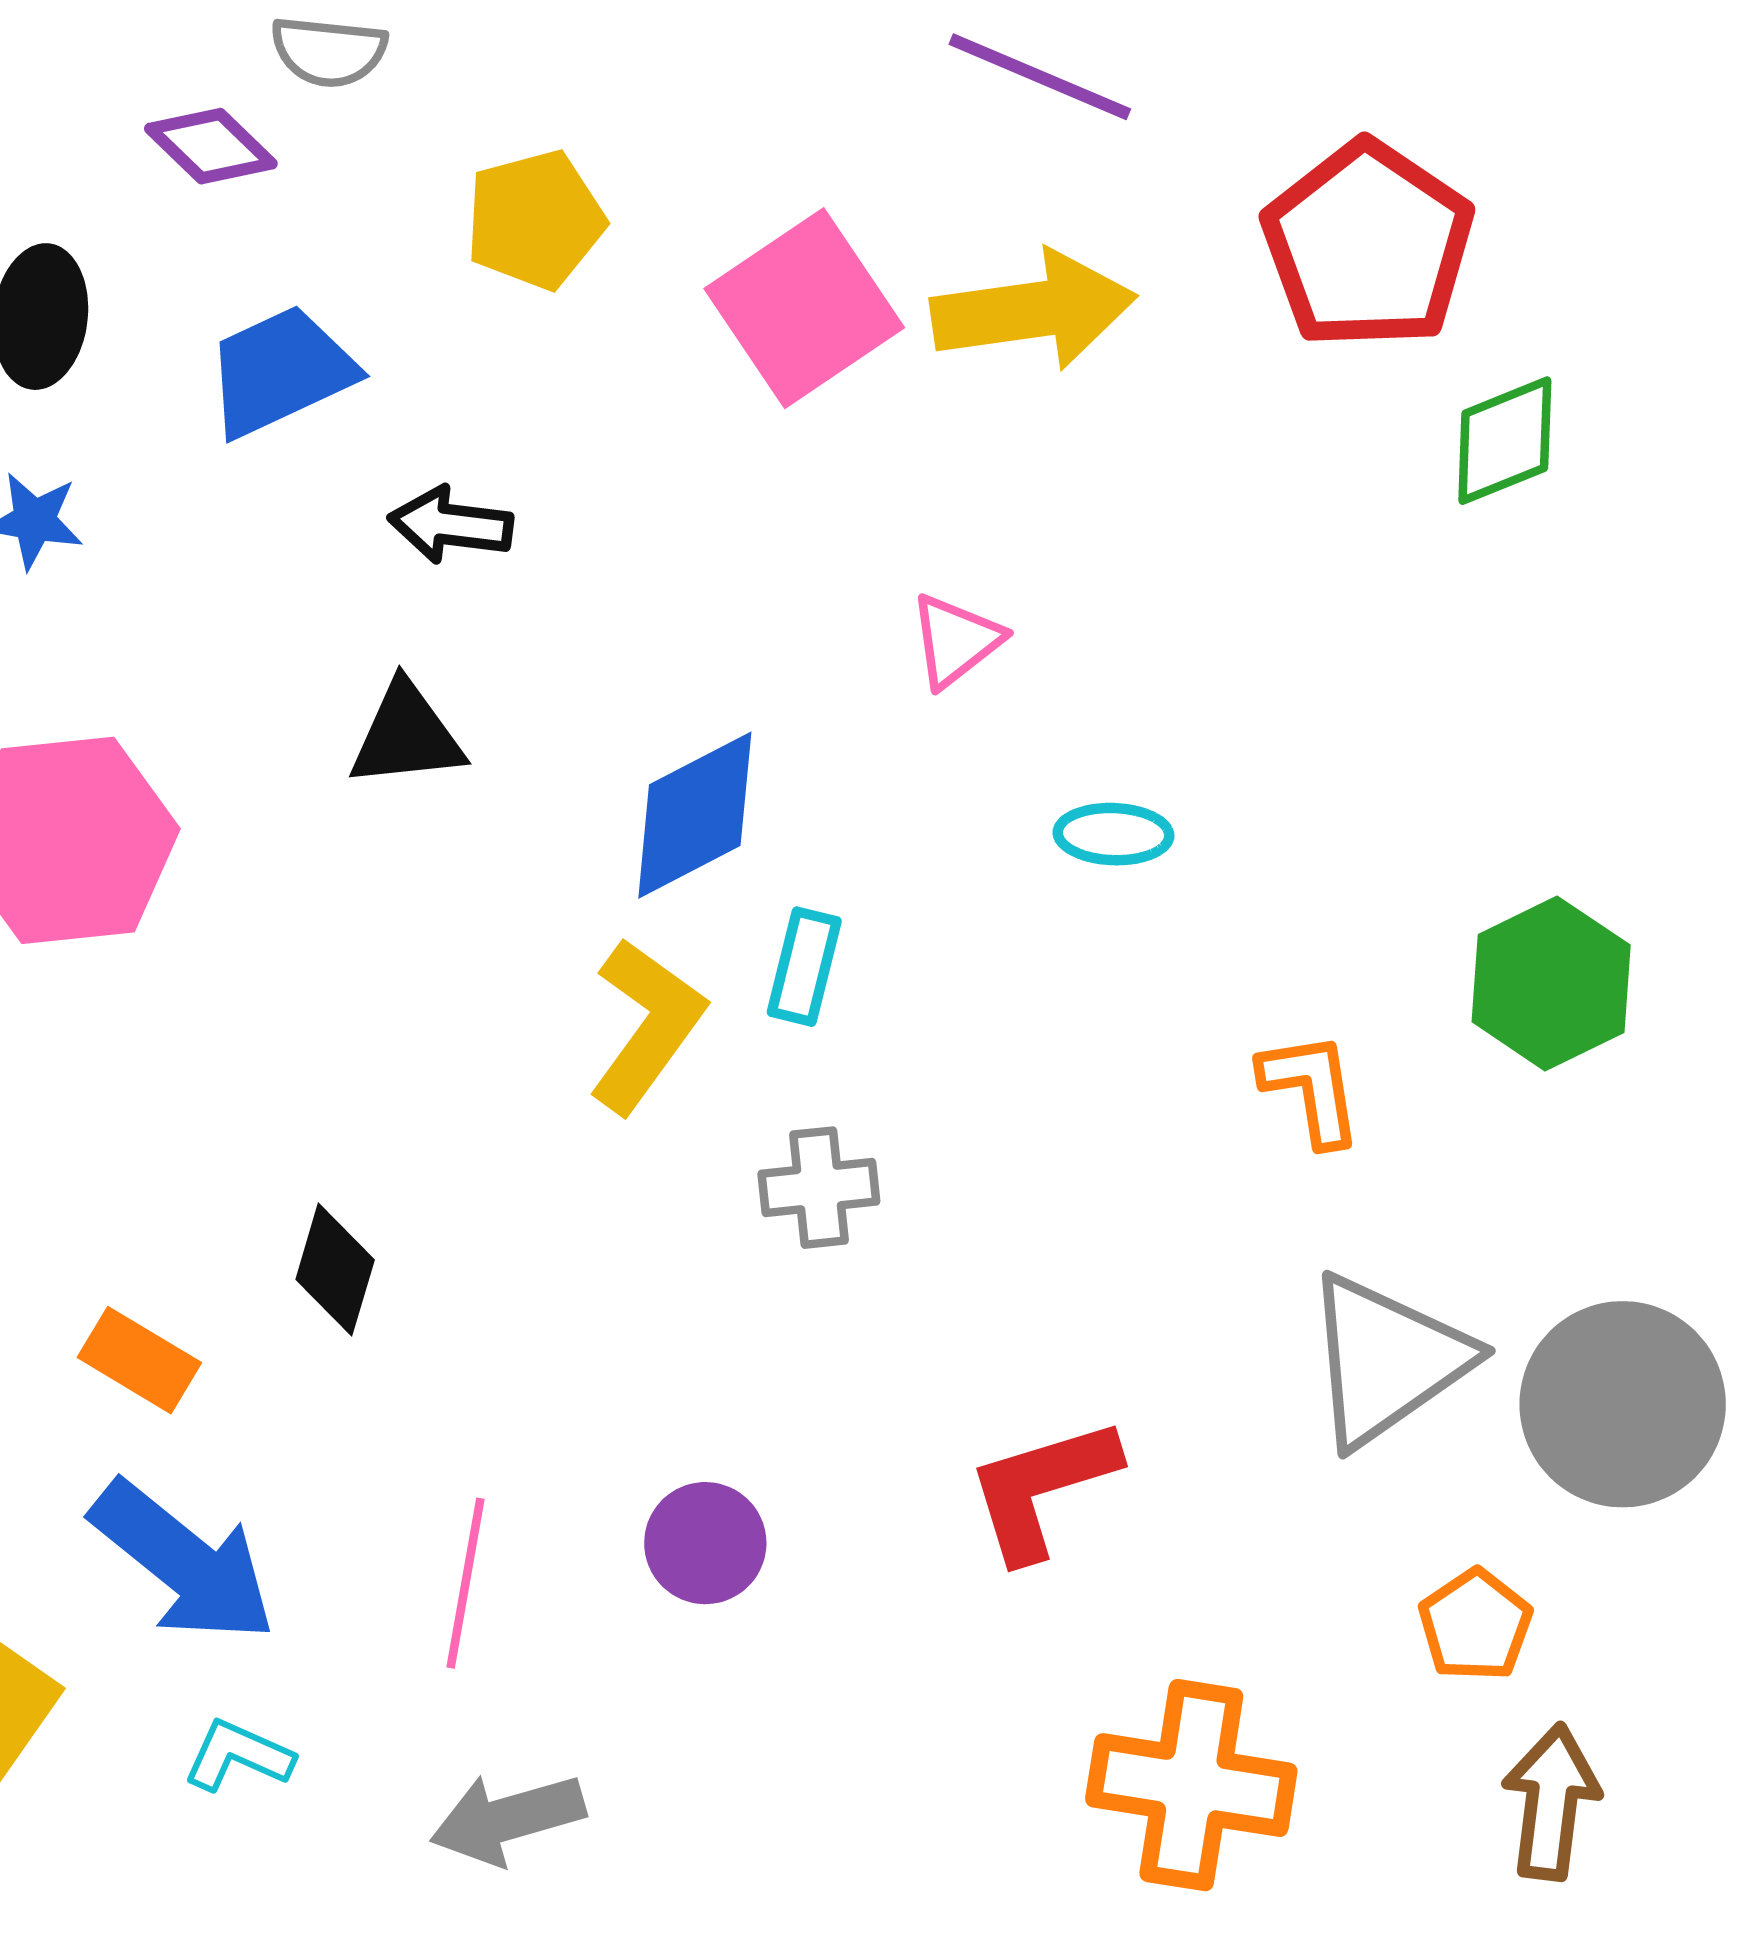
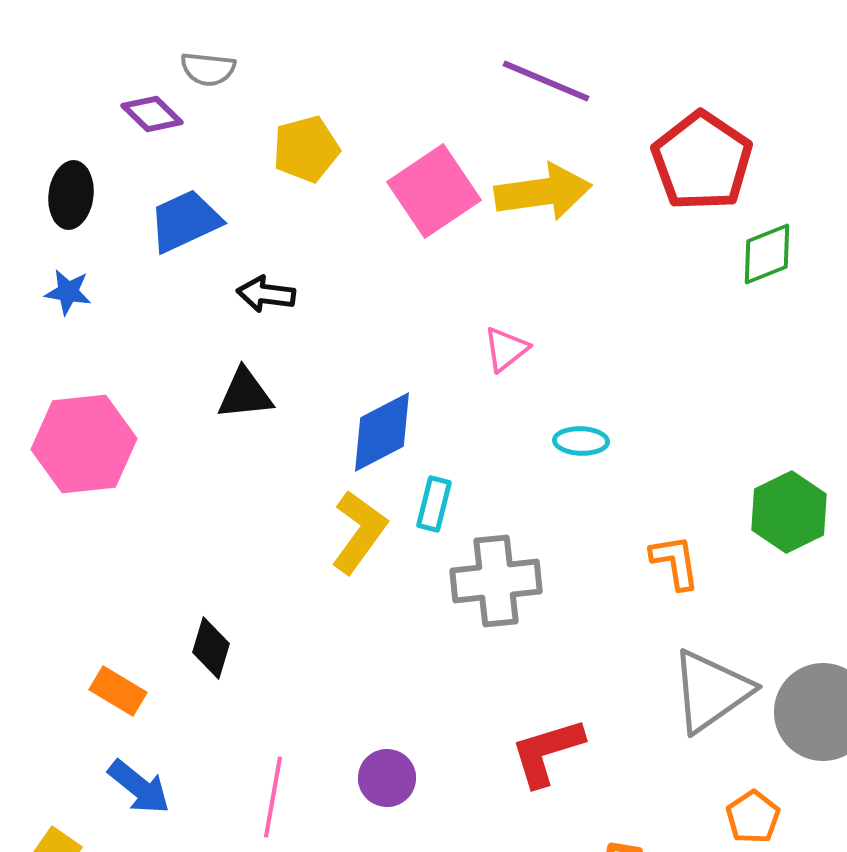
gray cross: (819, 1188) -> (496, 581), moved, size x1.6
blue arrow: (184, 1562) -> (139, 787), size x0.7

